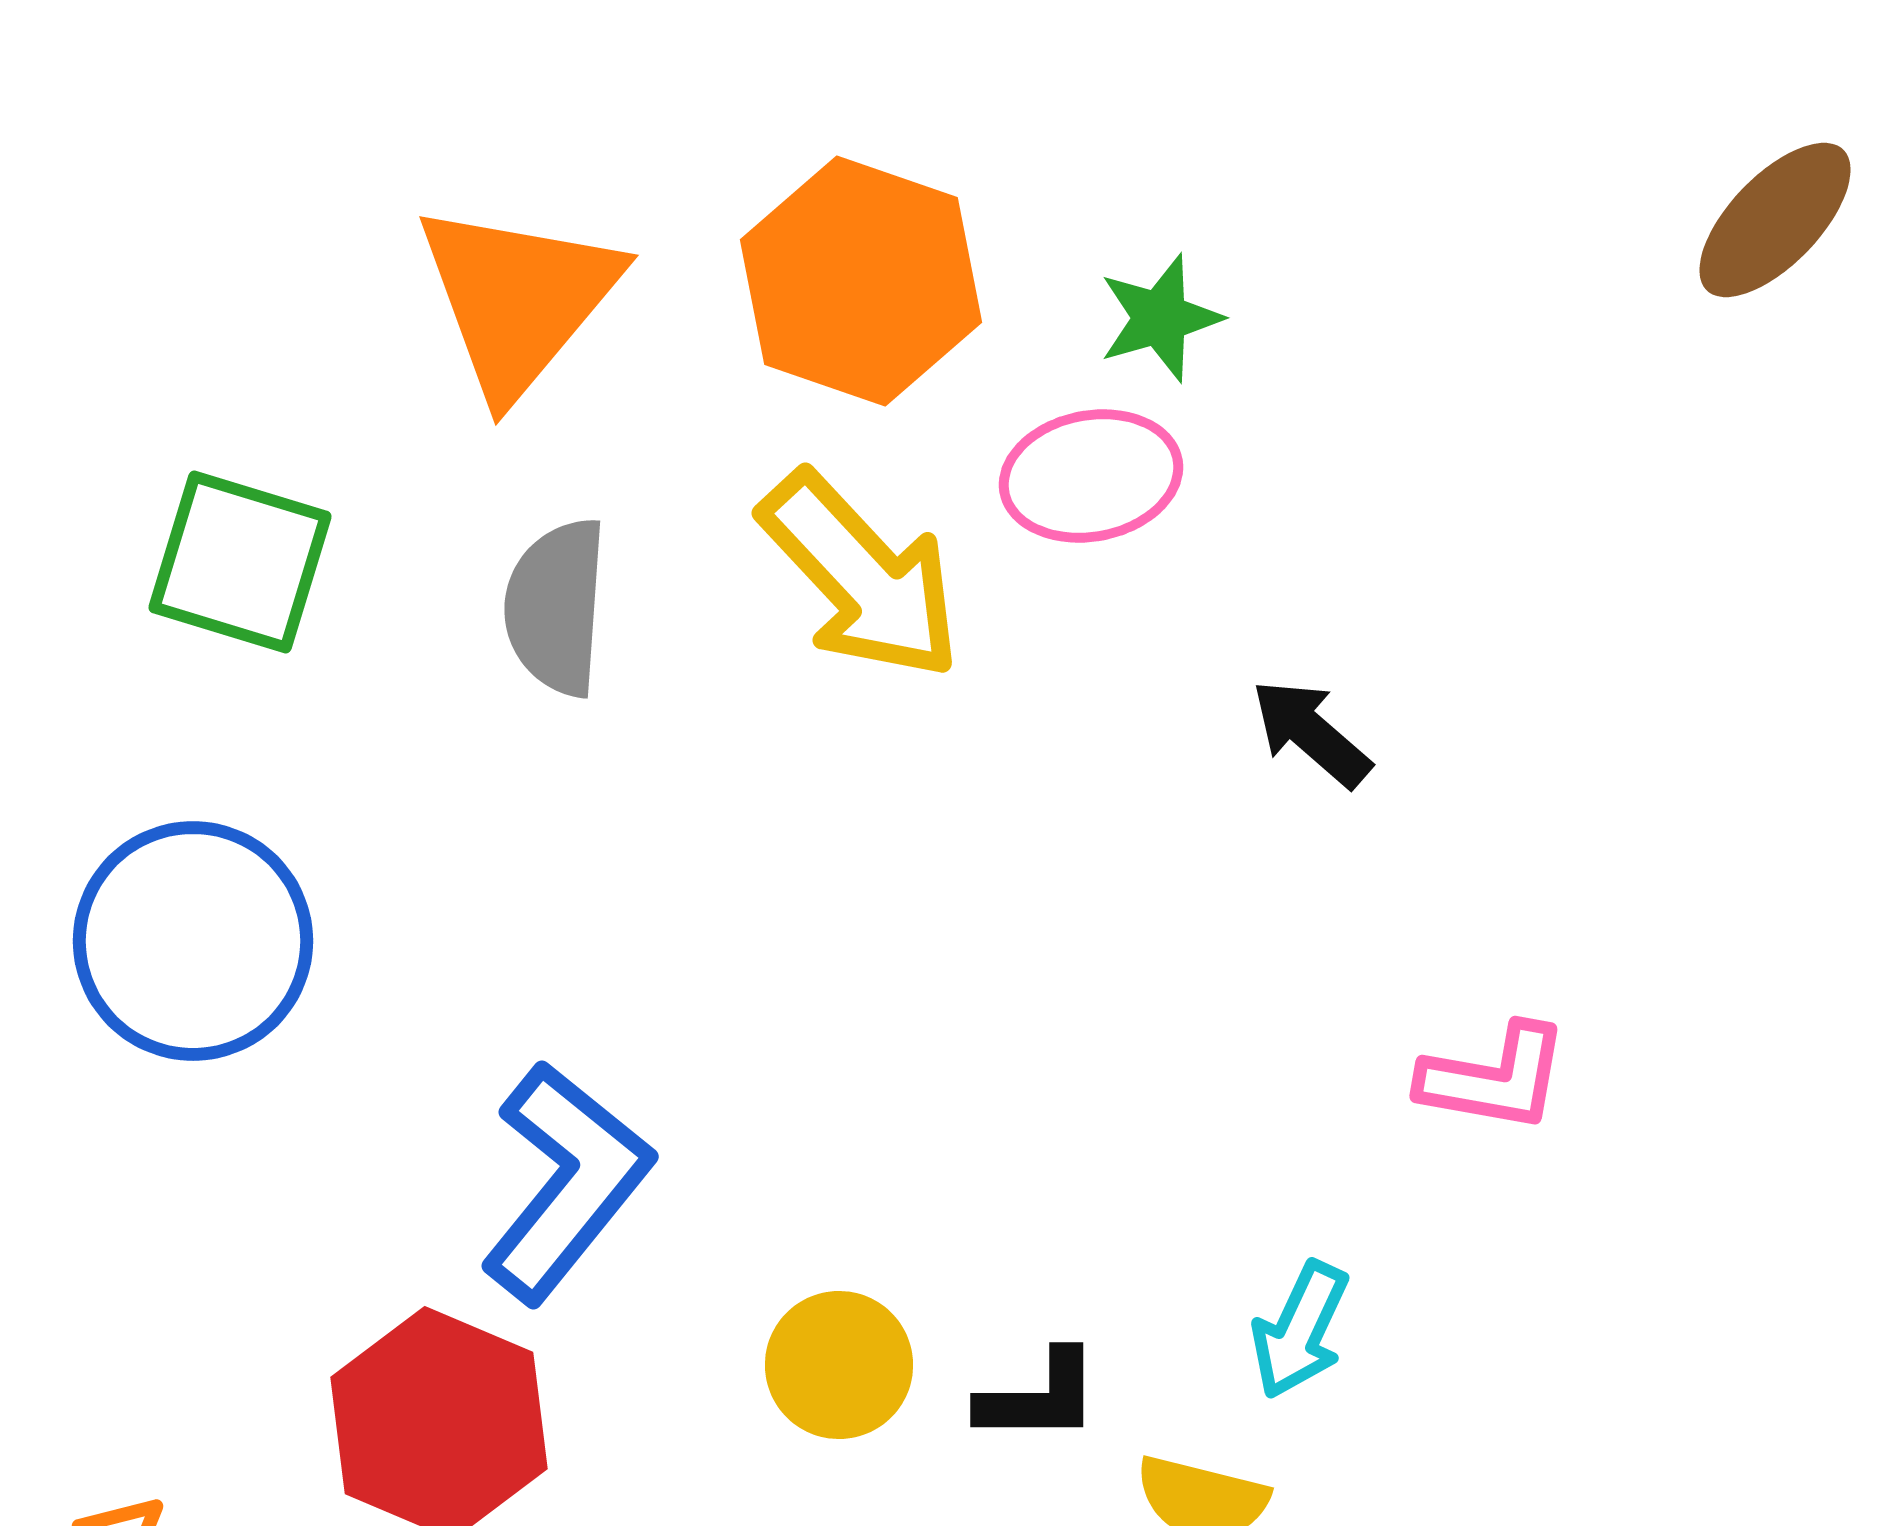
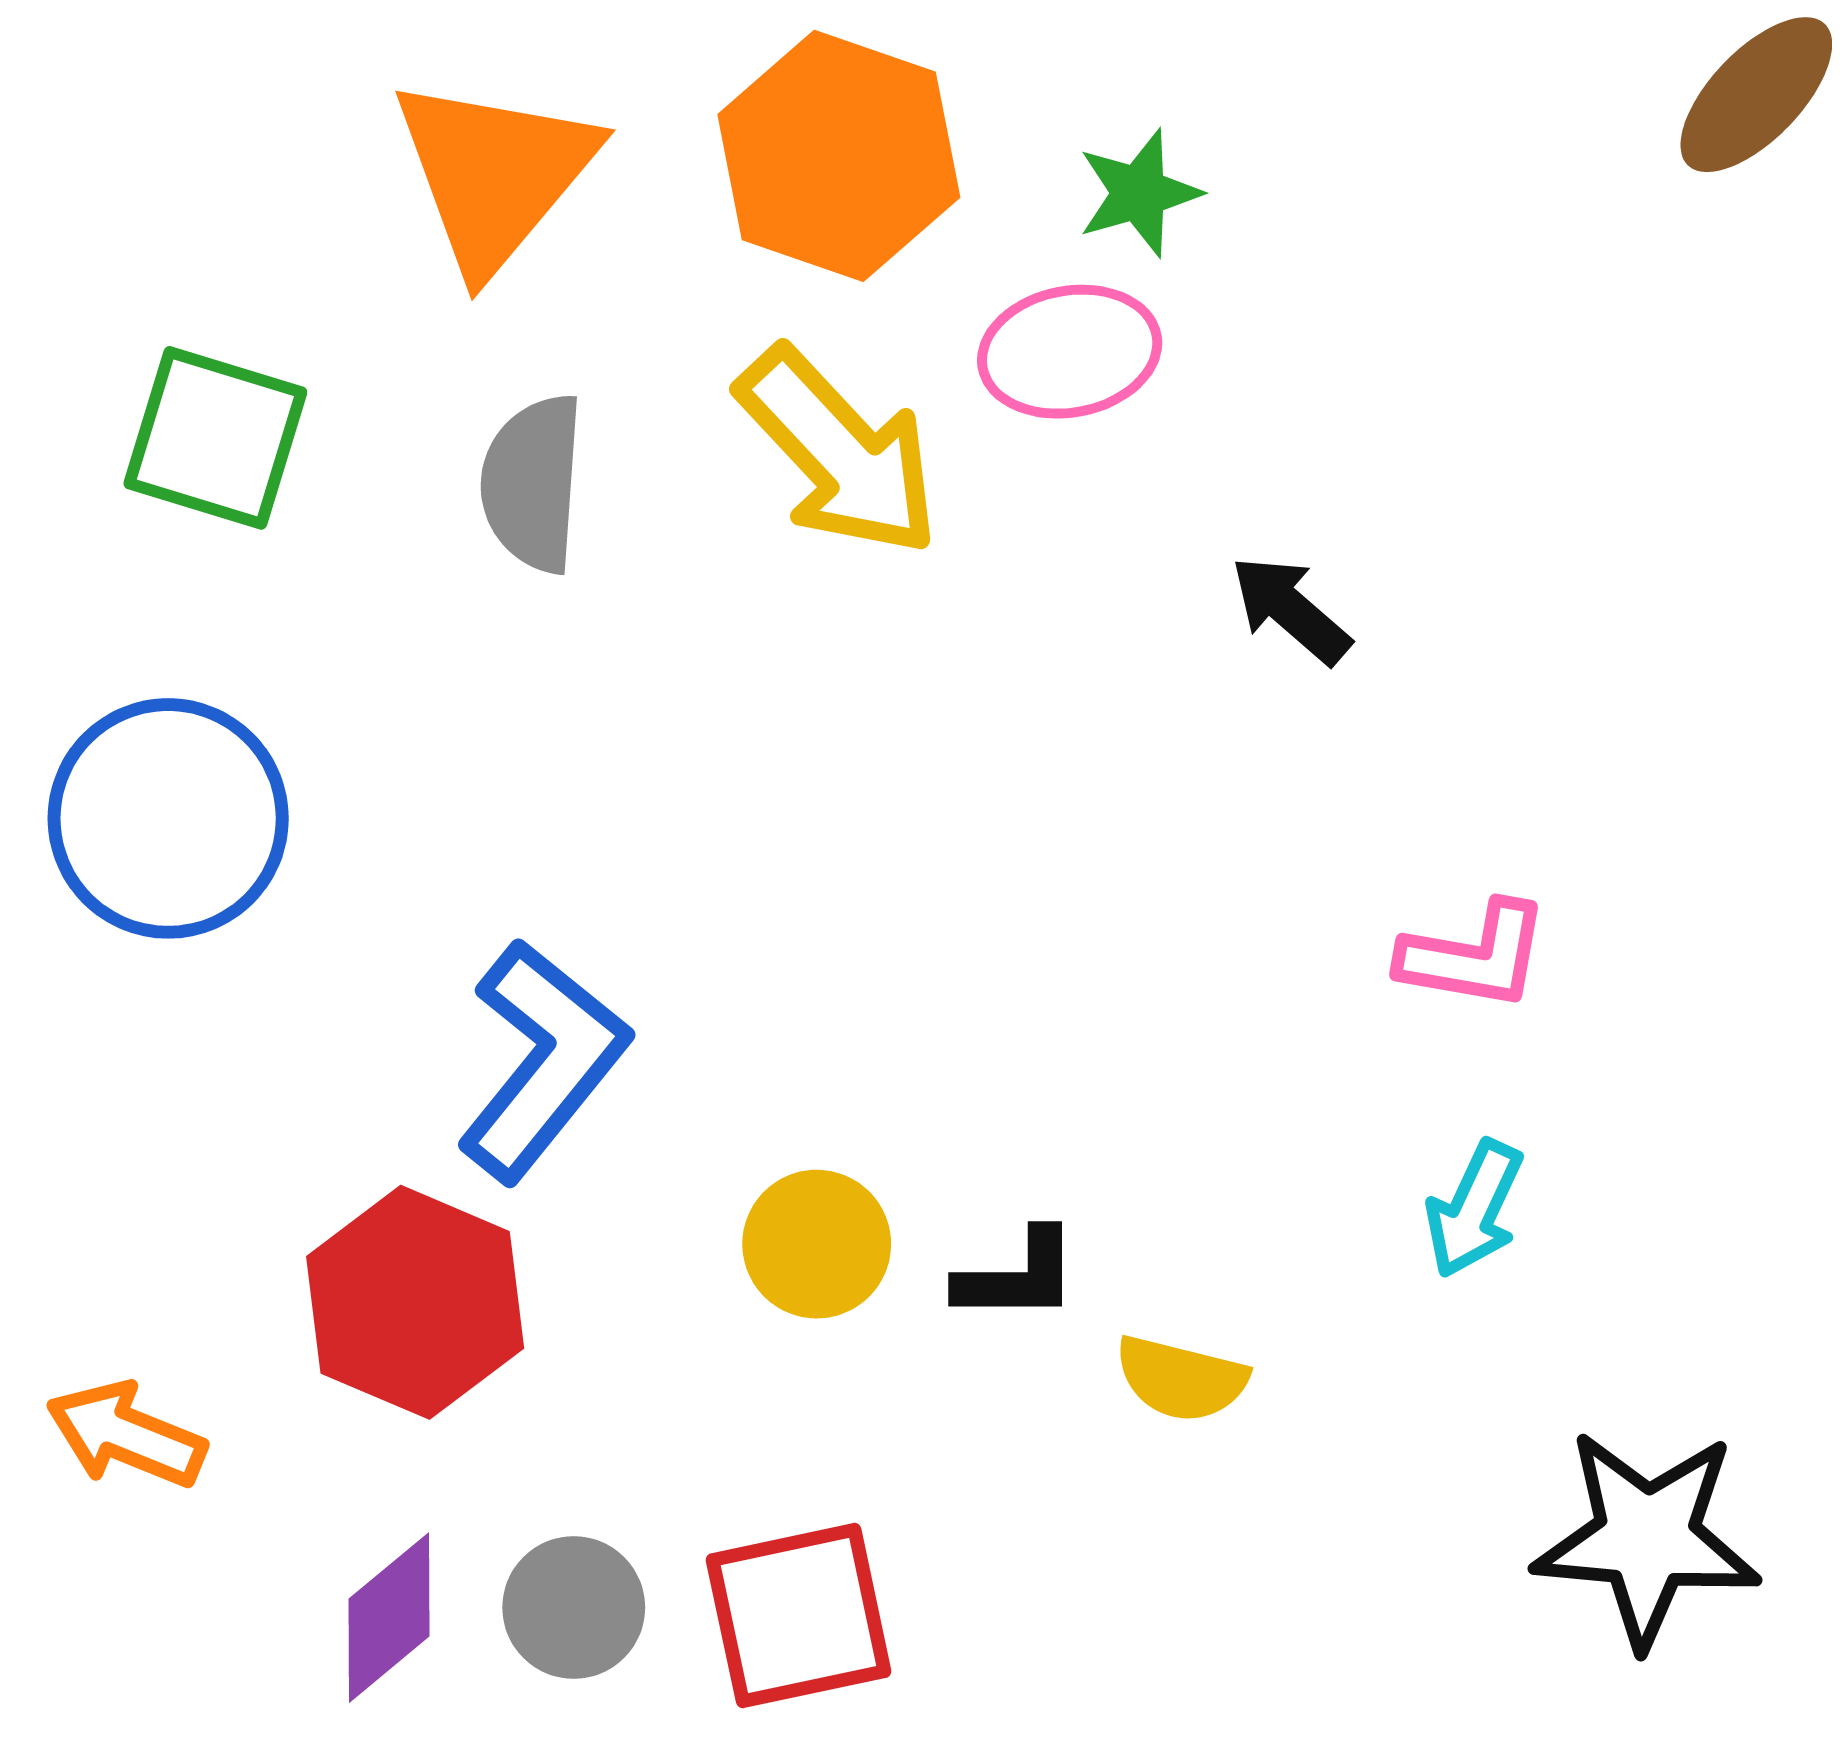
cyan arrow: (1300, 1330) -> (1474, 1209), moved

